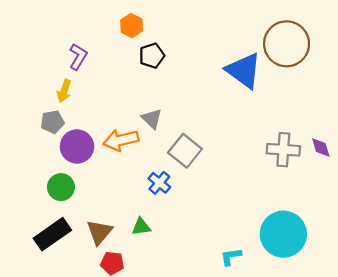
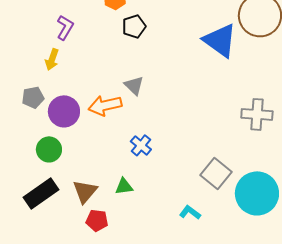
gray pentagon: (52, 122) -> (33, 97), moved
gray square: (185, 151) -> (216, 173), moved
cyan L-shape: (231, 257) -> (190, 212), moved, turned 45

